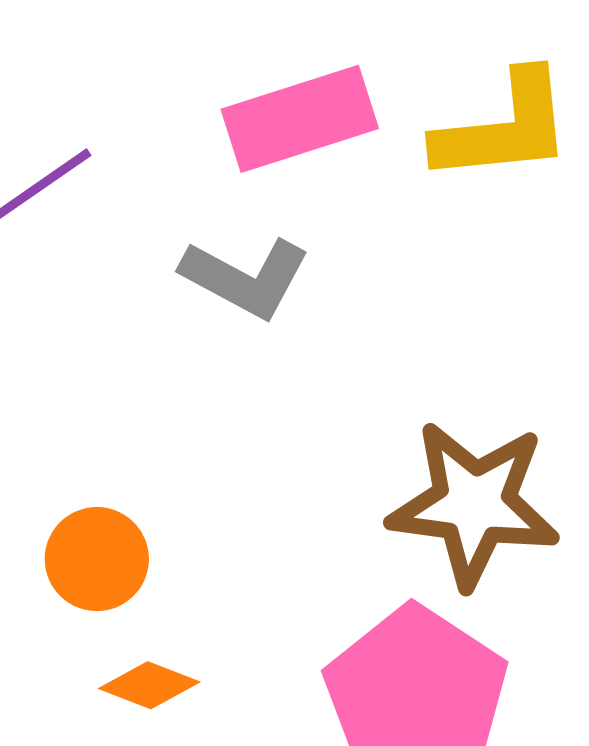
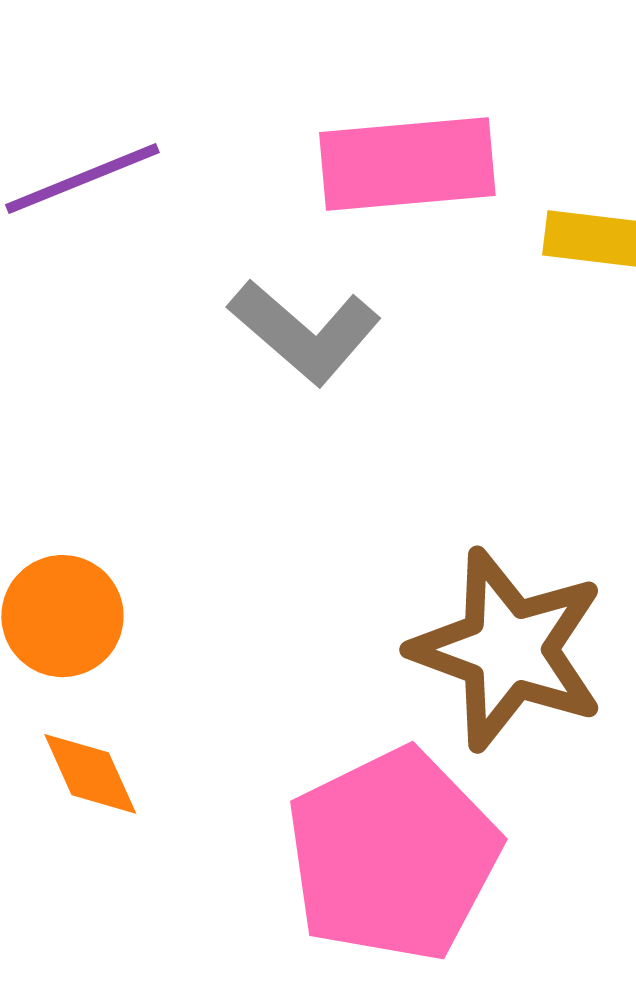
orange diamond: (149, 685) -> (90, 774), turned 32

